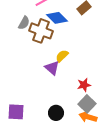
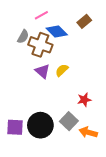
purple triangle: (52, 68) -> (42, 71), moved
gray square: (87, 104) -> (69, 121), moved
black circle: (56, 113) -> (40, 125), moved, size x1.6

